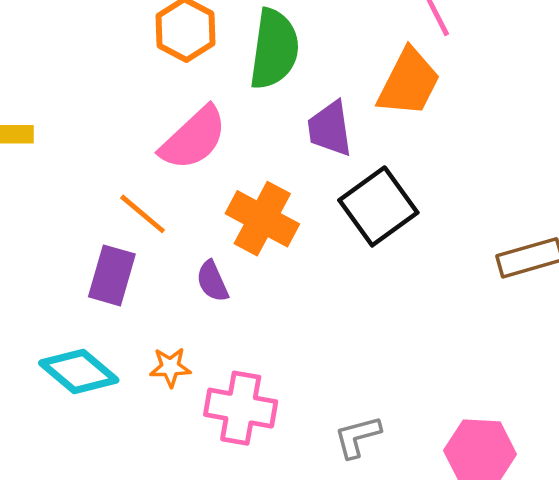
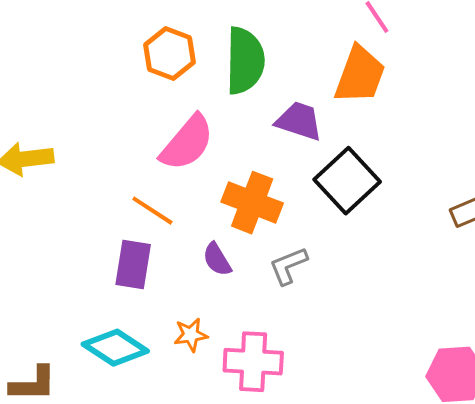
purple trapezoid: (330, 129) -> (299, 121), turned 123
gray L-shape: (358, 437) -> (288, 266), moved

